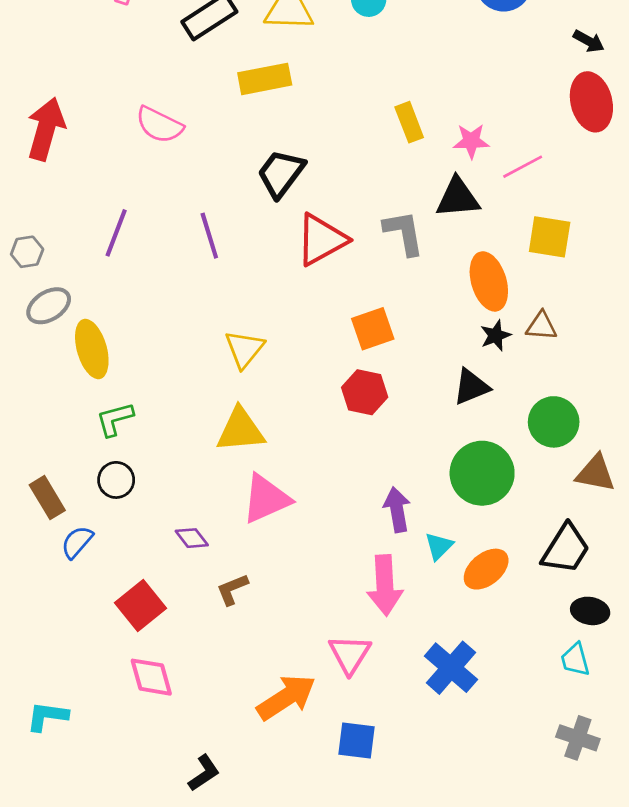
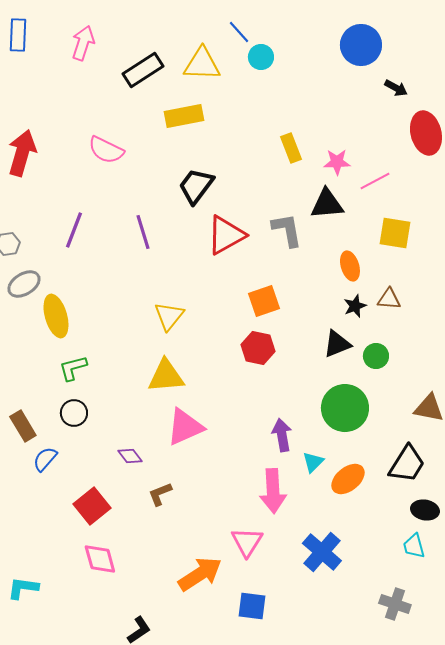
black arrow: (589, 41) -> (396, 88), moved
orange ellipse: (489, 281) -> (350, 266), size x0.7
green circle: (554, 422) -> (376, 356), moved, size x0.7
gray cross: (578, 738) -> (395, 604), moved

